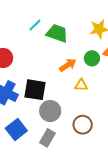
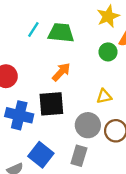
orange arrow: (68, 65) -> (61, 72), moved
yellow triangle: (81, 85) -> (104, 96), moved
gray circle: (50, 111) -> (88, 125), moved

